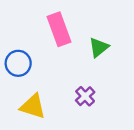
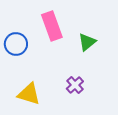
blue circle: (18, 63) -> (16, 44), moved

